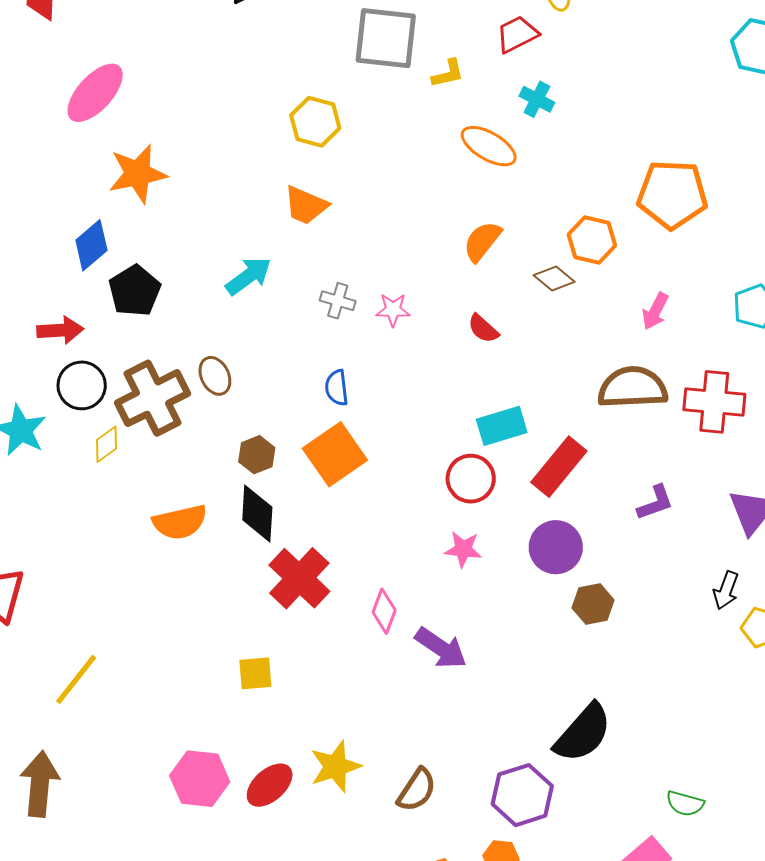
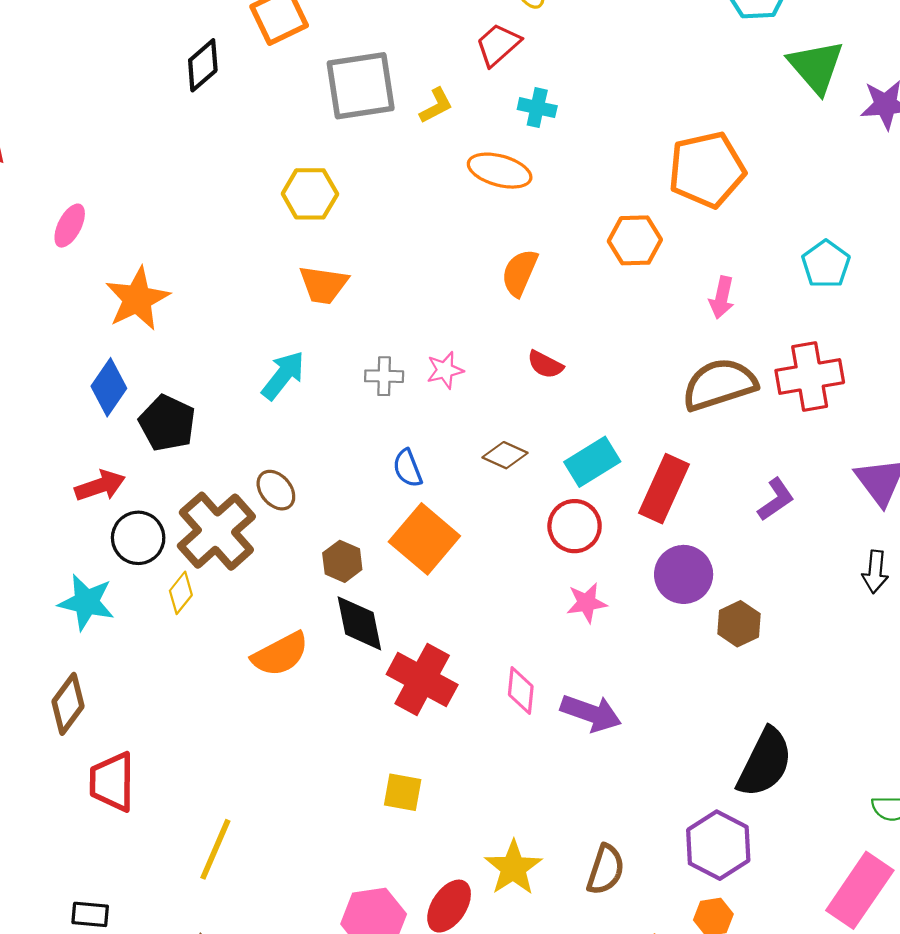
pink ellipse: (95, 93) -> (70, 226), size x0.6
brown diamond: (554, 278) -> (505, 455), moved
yellow square: (255, 673) -> (403, 792), turned 30

